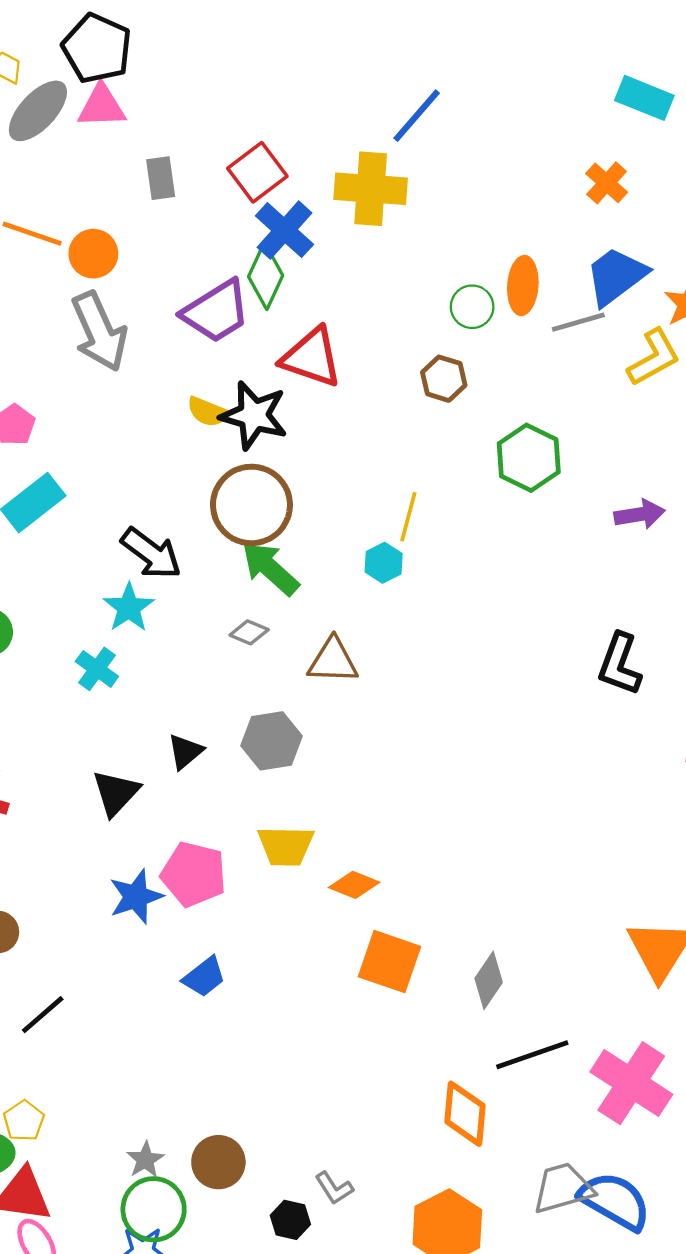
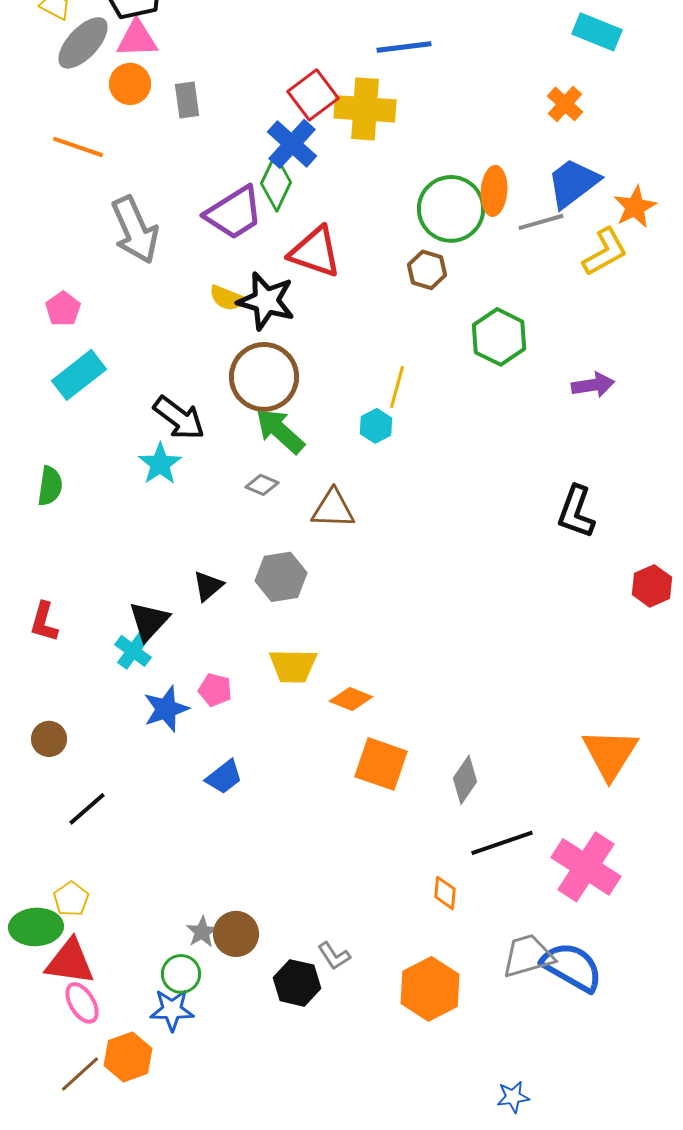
blue line: (417, 116) -> (404, 47), turned 42
red square: (257, 172) -> (313, 95), moved
orange circle: (93, 254) -> (130, 84), moved
green circle: (472, 307) -> (451, 209), size x1.8
cyan cross: (97, 669) -> (133, 651), moved
pink pentagon: (194, 874) -> (215, 690), size x0.6
orange diamond: (465, 1114) -> (445, 893), size x0.6
gray star: (145, 1160) -> (202, 932), moved
green circle: (154, 1209) -> (181, 974), size x0.7
black hexagon: (290, 1220) -> (297, 983), size x1.4

